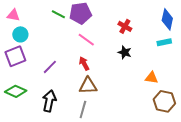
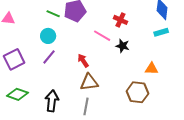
cyan circle: (20, 34) -> (48, 36), moved
pink line: (86, 40) -> (102, 36), moved
purple line: (50, 67) -> (49, 57), moved
brown hexagon: (164, 101) -> (138, 92), moved

